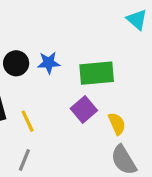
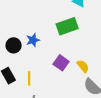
green rectangle: (97, 73) -> (67, 26), moved
yellow line: (28, 121) -> (29, 78), turned 40

